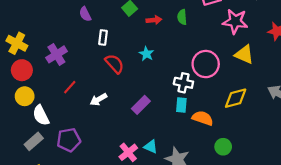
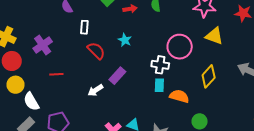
red line: (70, 87) -> (56, 74), turned 48
yellow diamond: (236, 98) -> (209, 76), turned -30
white arrow: (99, 99) -> (95, 90), moved
purple rectangle: (141, 105) -> (117, 76), moved

